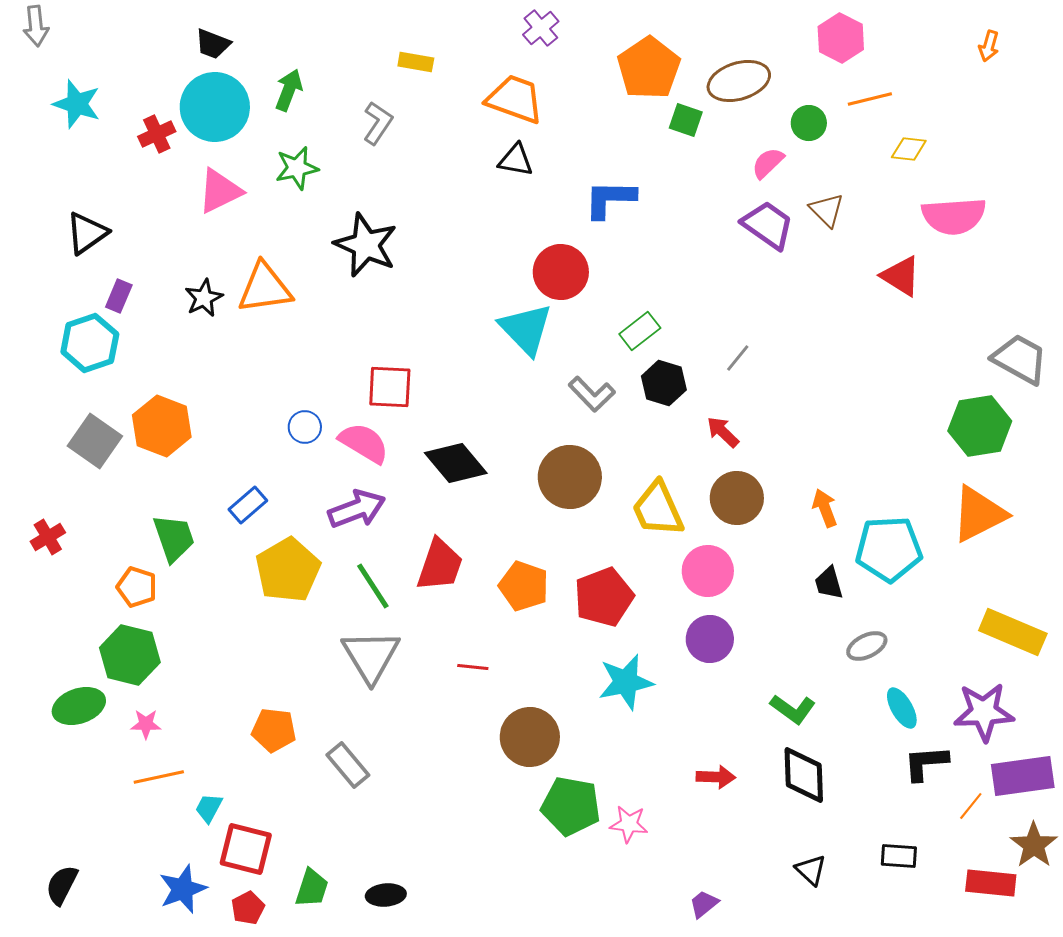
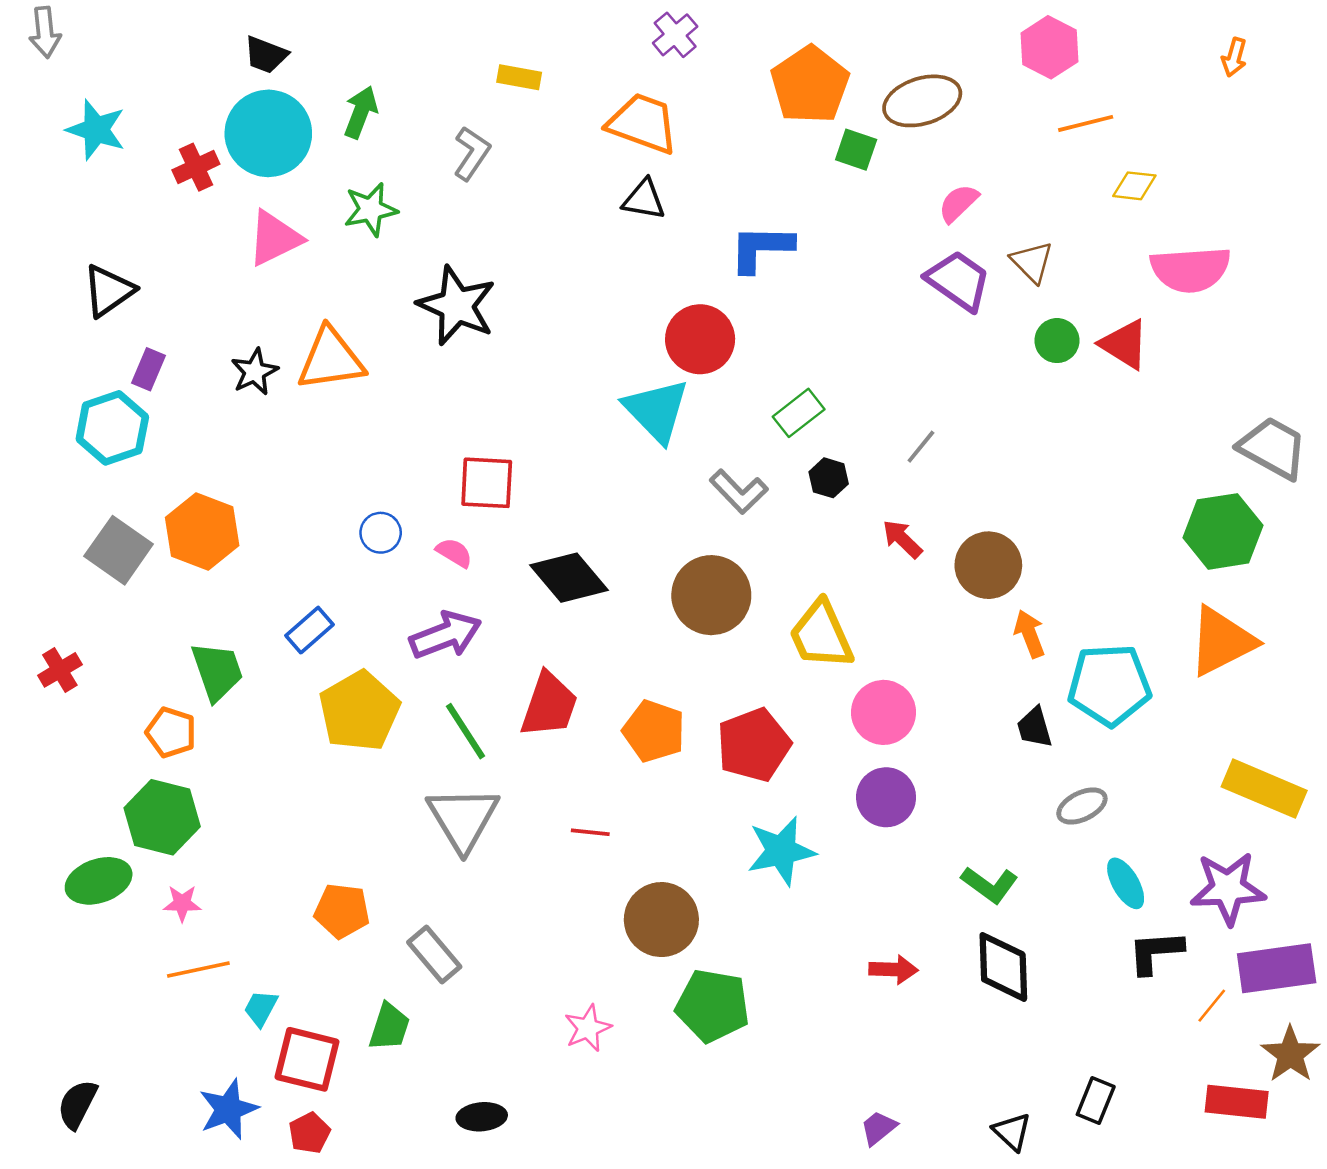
green circle: (809, 123) -> (1057, 341), moved
black hexagon: (664, 383) -> (829, 478), size x0.7
pink semicircle: (364, 443) -> (454, 553), size x0.6
brown circle: (737, 498) -> (988, 565), moved
pink star: (629, 824) -> (588, 1028), moved, turned -30
black rectangle: (899, 856) -> (1096, 1101), moved, turned -72
black triangle: (811, 870) -> (1012, 1132), moved
green trapezoid: (312, 888) -> (389, 1027), moved

